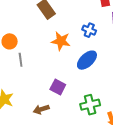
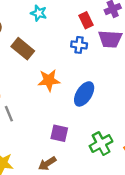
blue cross: (89, 30) -> (79, 45), moved

